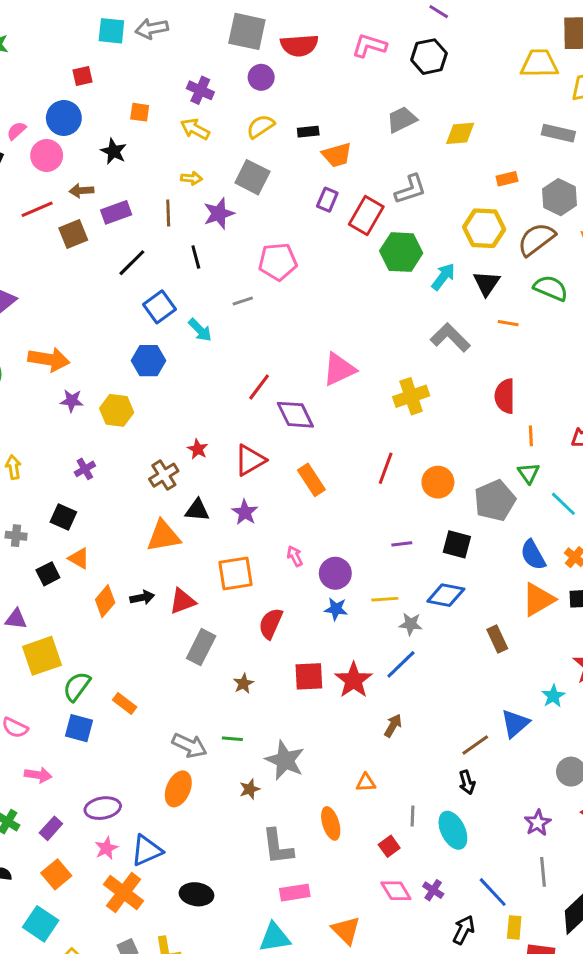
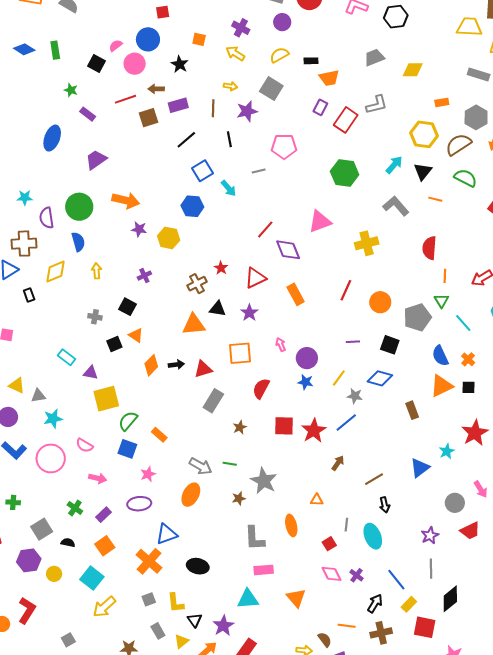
green hexagon: (401, 252) -> (345, 173), moved
yellow line: (385, 599) -> (339, 378), turned -54
brown line: (475, 745) -> (374, 479), moved
pink star: (106, 848) -> (148, 474), moved
yellow rectangle: (514, 927) -> (409, 604), turned 35

